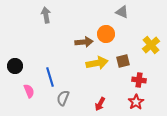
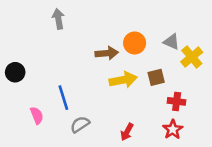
gray triangle: (122, 12) -> (171, 42), moved
black circle: (15, 66) -> (15, 72), moved
gray semicircle: (63, 98) -> (80, 124), turned 35

